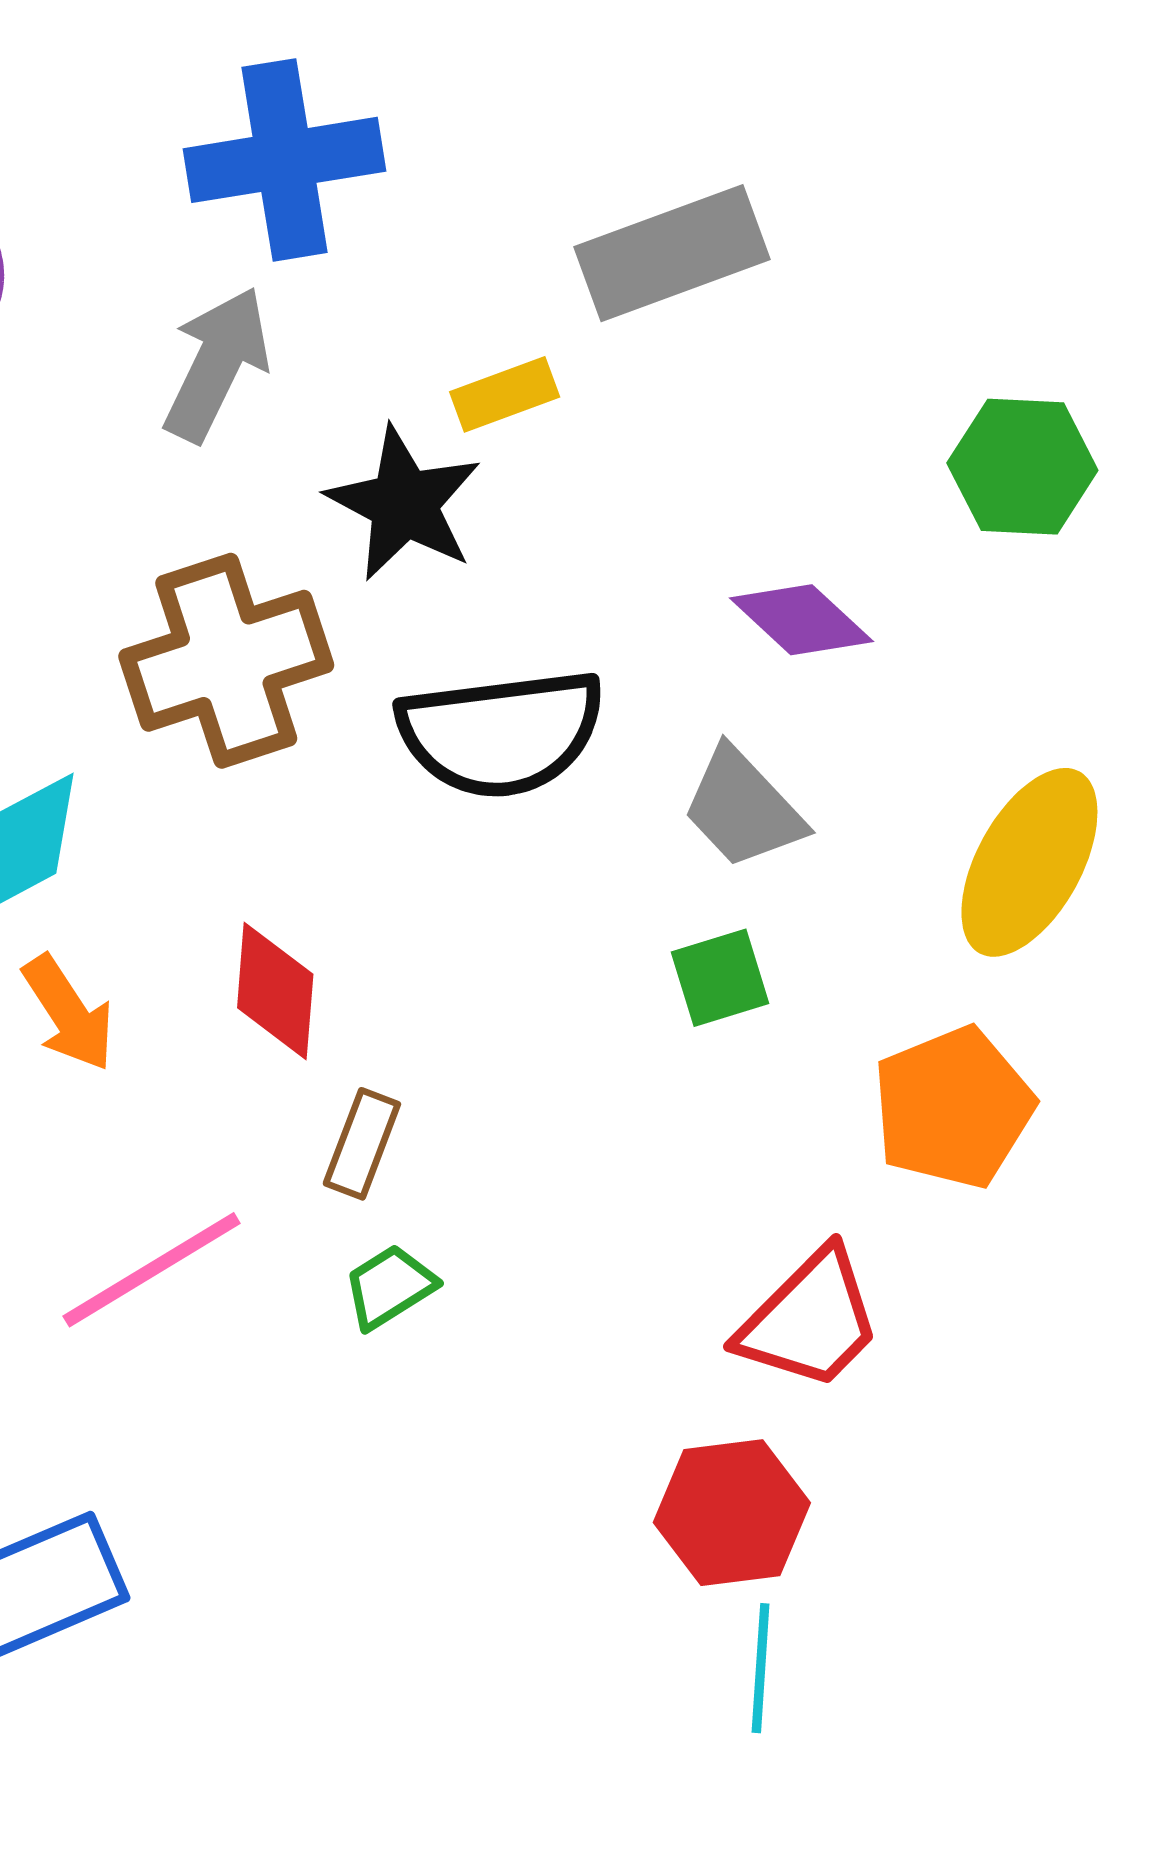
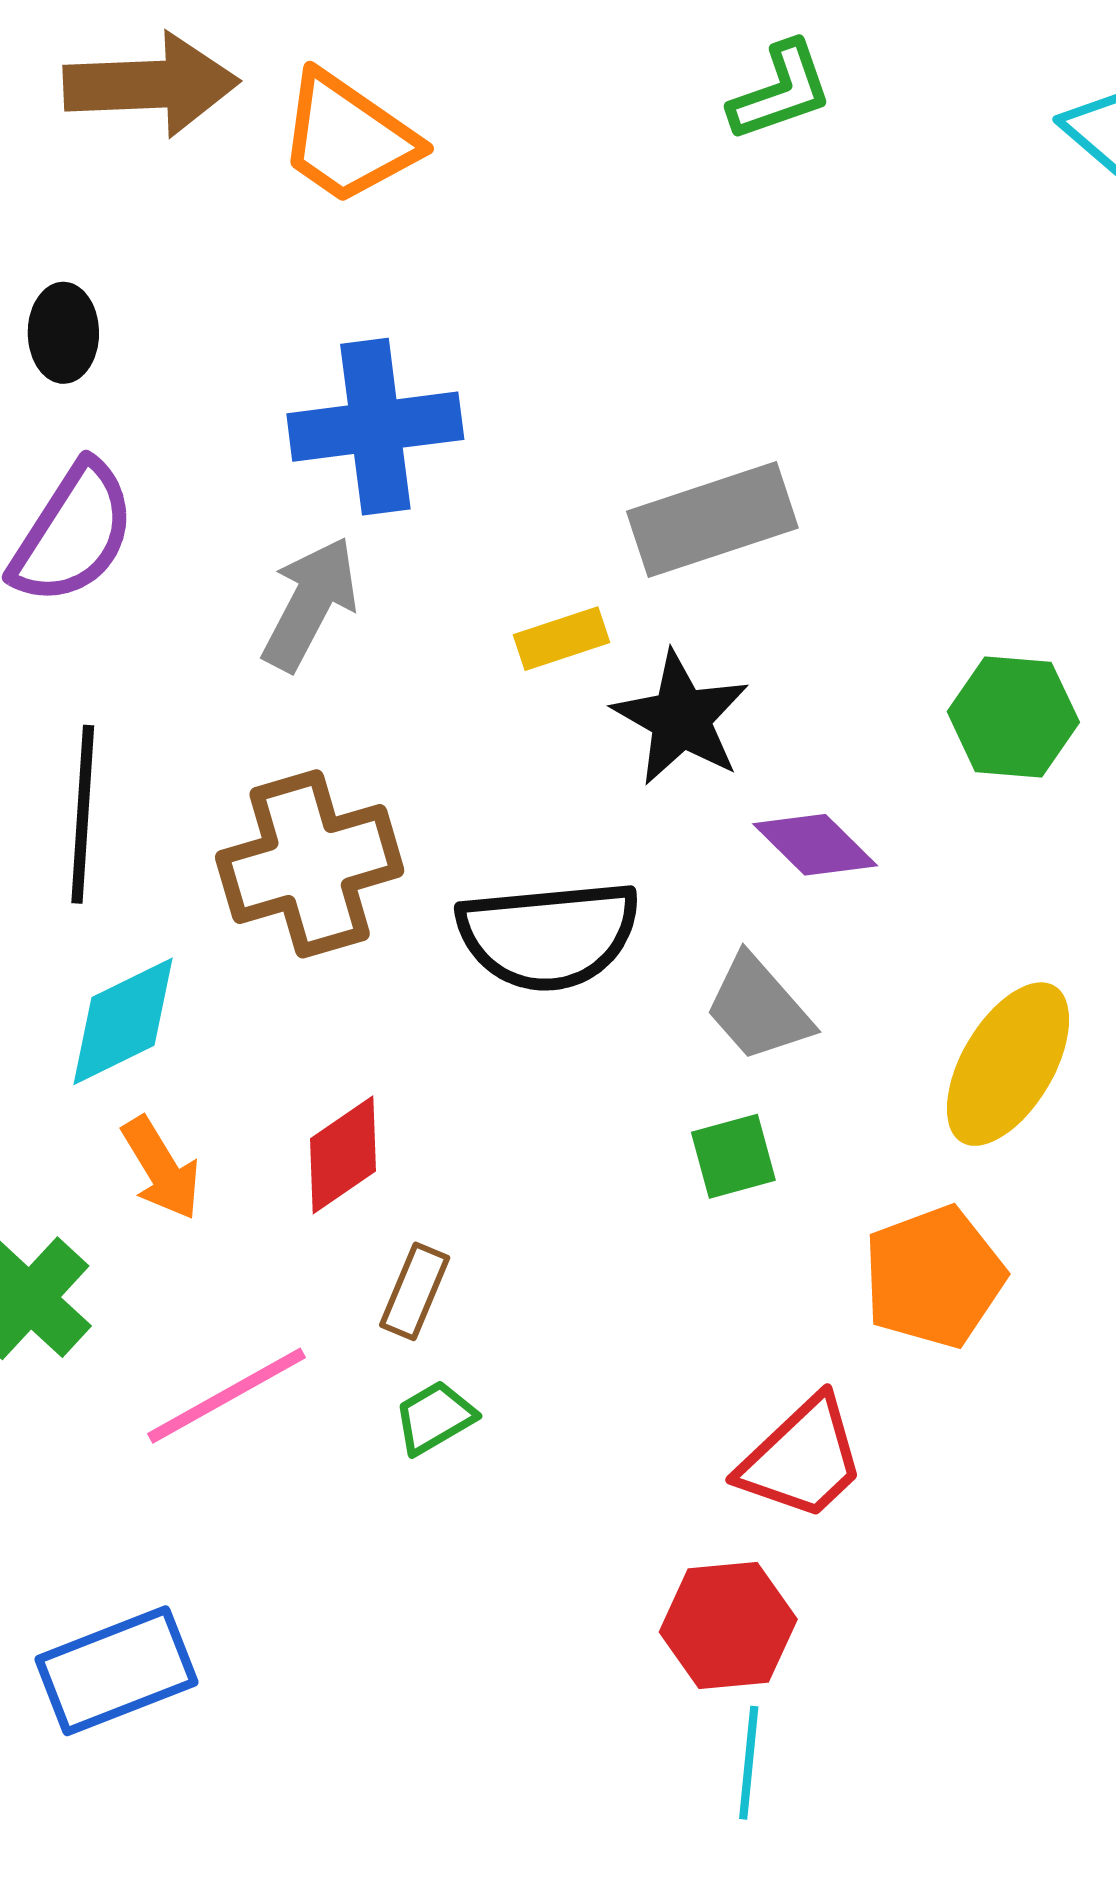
black star: (404, 504) -> (681, 718), moved
red diamond: (275, 991) -> (343, 1155), turned 49

